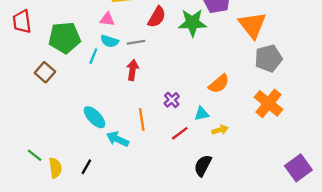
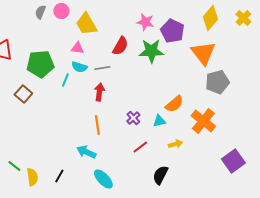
orange cross: (268, 103) -> (203, 121), moved
cyan triangle: (202, 114) -> (159, 121), moved
cyan ellipse: (94, 117) -> (103, 179), moved
orange line: (142, 119) -> (97, 125), moved
purple square: (298, 168) -> (233, 161), moved

